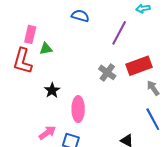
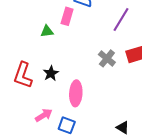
pink rectangle: (30, 34) -> (67, 16), moved
red L-shape: (23, 61) -> (23, 75), moved

